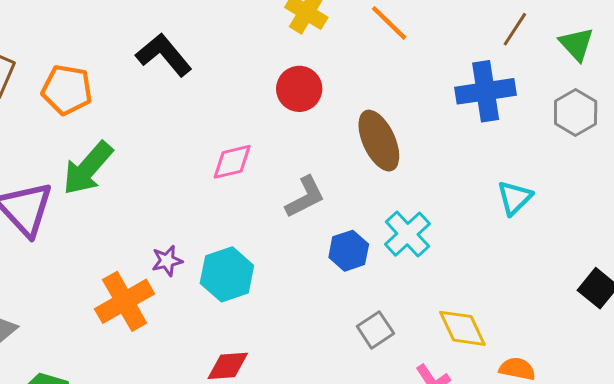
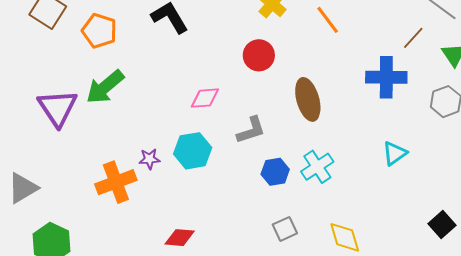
cyan hexagon: (227, 274) -> (193, 151), moved

